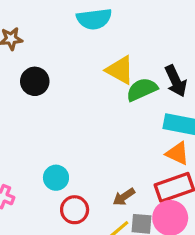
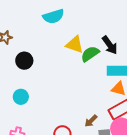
cyan circle: (56, 178) -> (21, 97), moved

